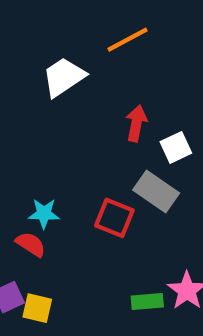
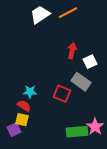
white trapezoid: (64, 77) -> (40, 15), moved
green rectangle: (147, 302) -> (77, 132), size x1.5
yellow square: (37, 308) -> (22, 120), moved

